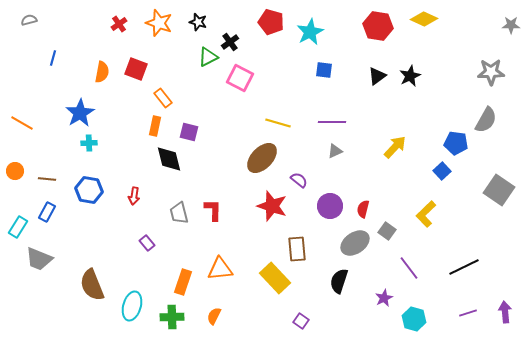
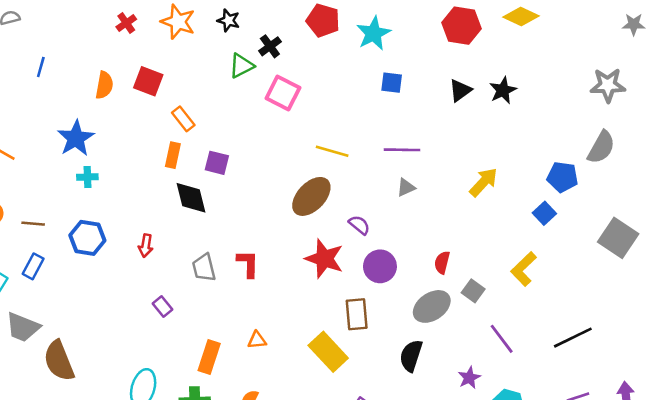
purple circle: (330, 206) -> (380, 266), moved
orange triangle: (220, 269) -> (257, 340), size x0.6
brown semicircle: (92, 285) -> (59, 361), moved

